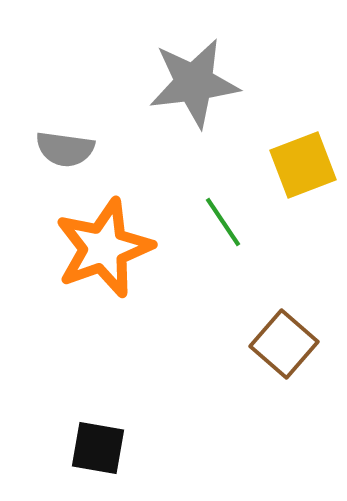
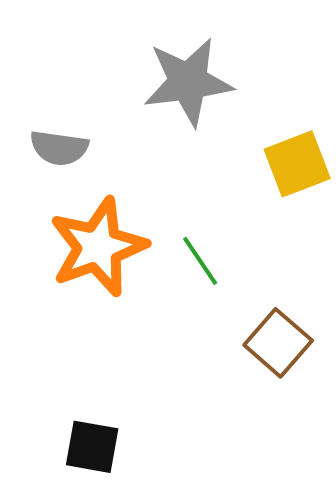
green line: (223, 222) -> (200, 261), moved

